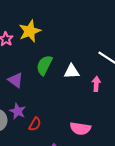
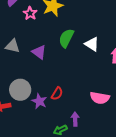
white triangle: (72, 71) -> (92, 44), turned 35
purple star: (18, 111) -> (39, 101), moved

